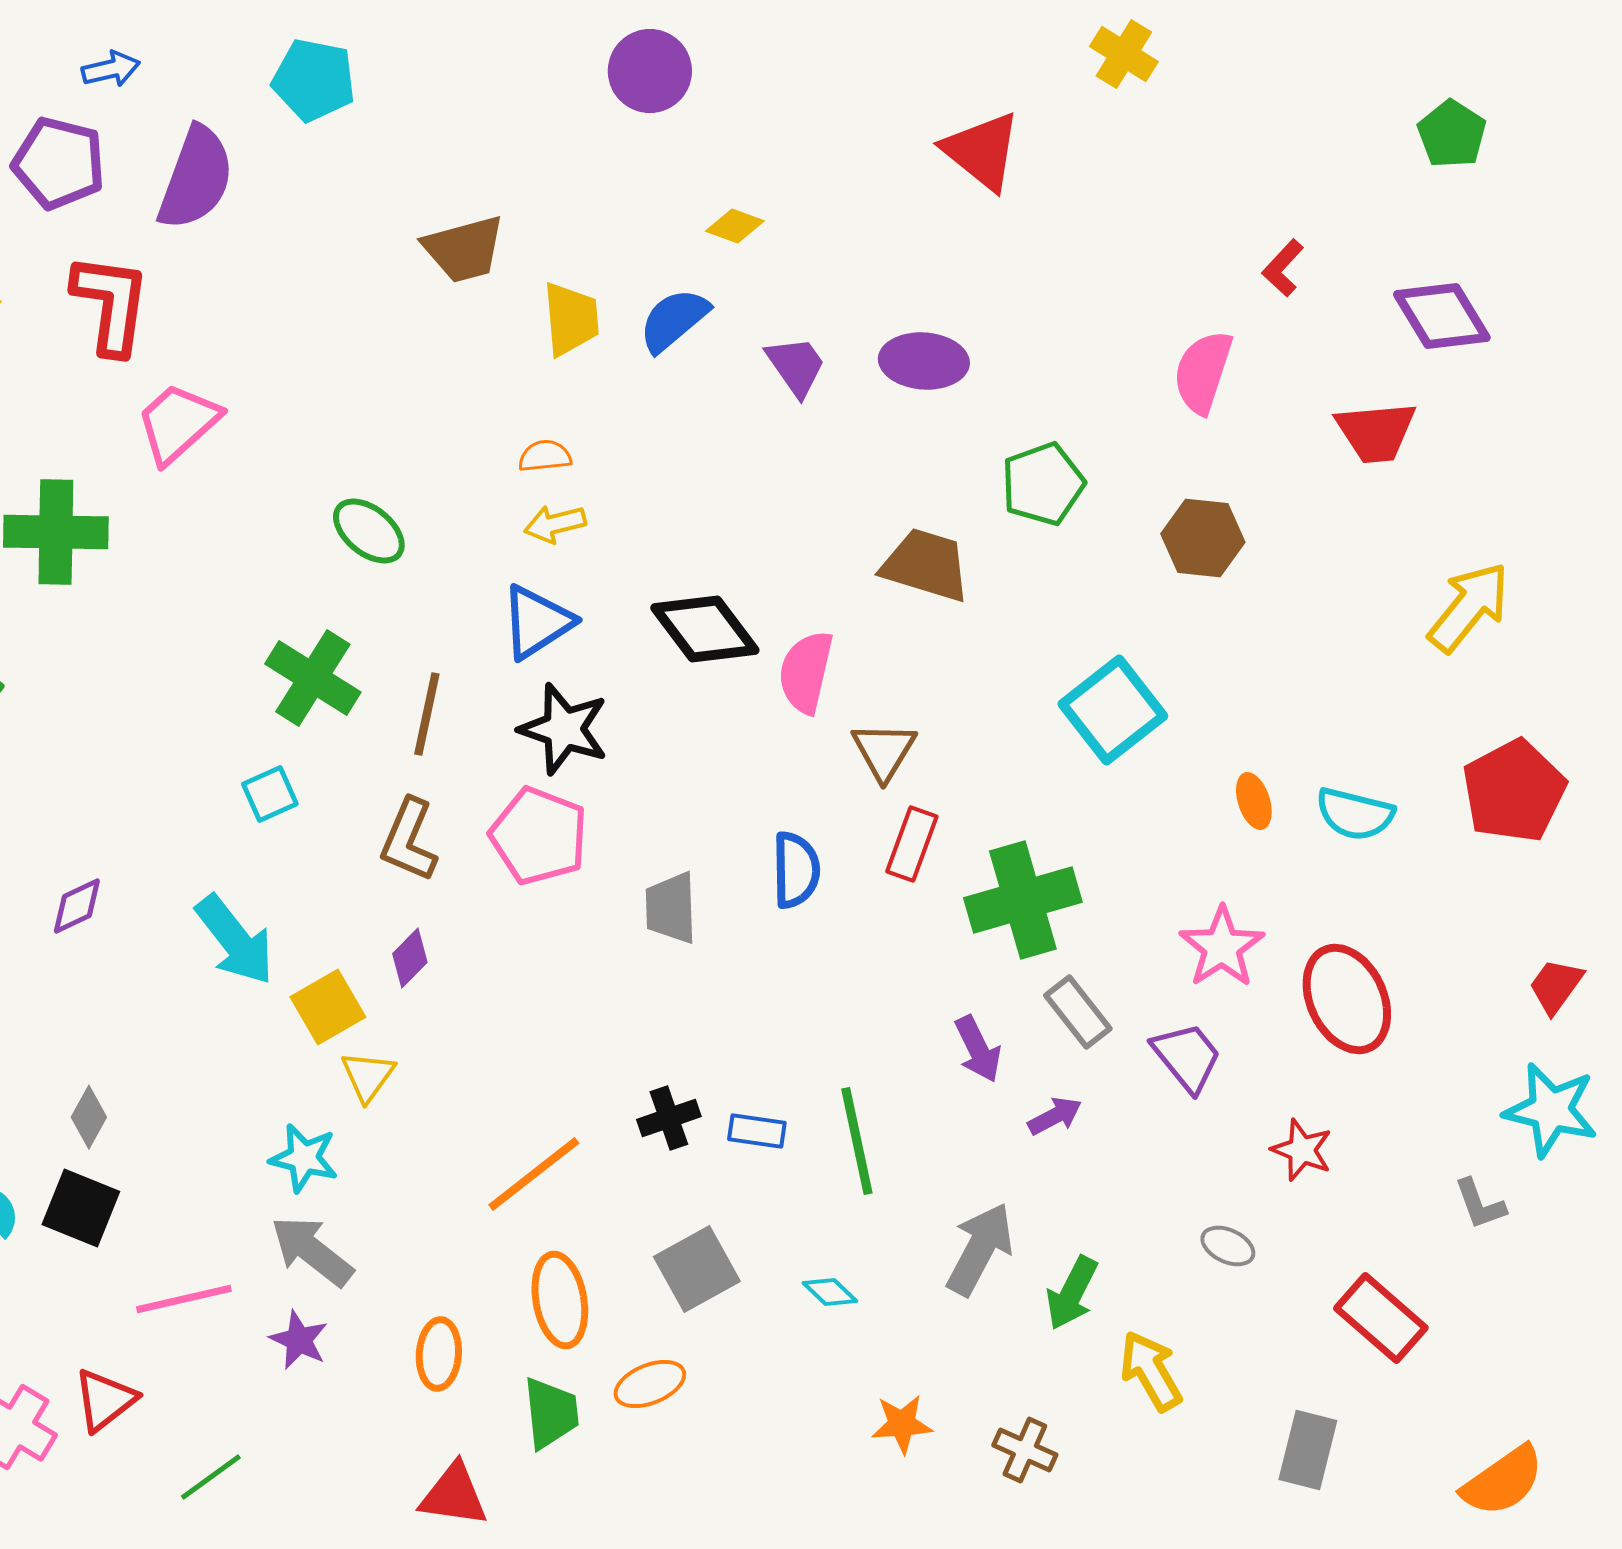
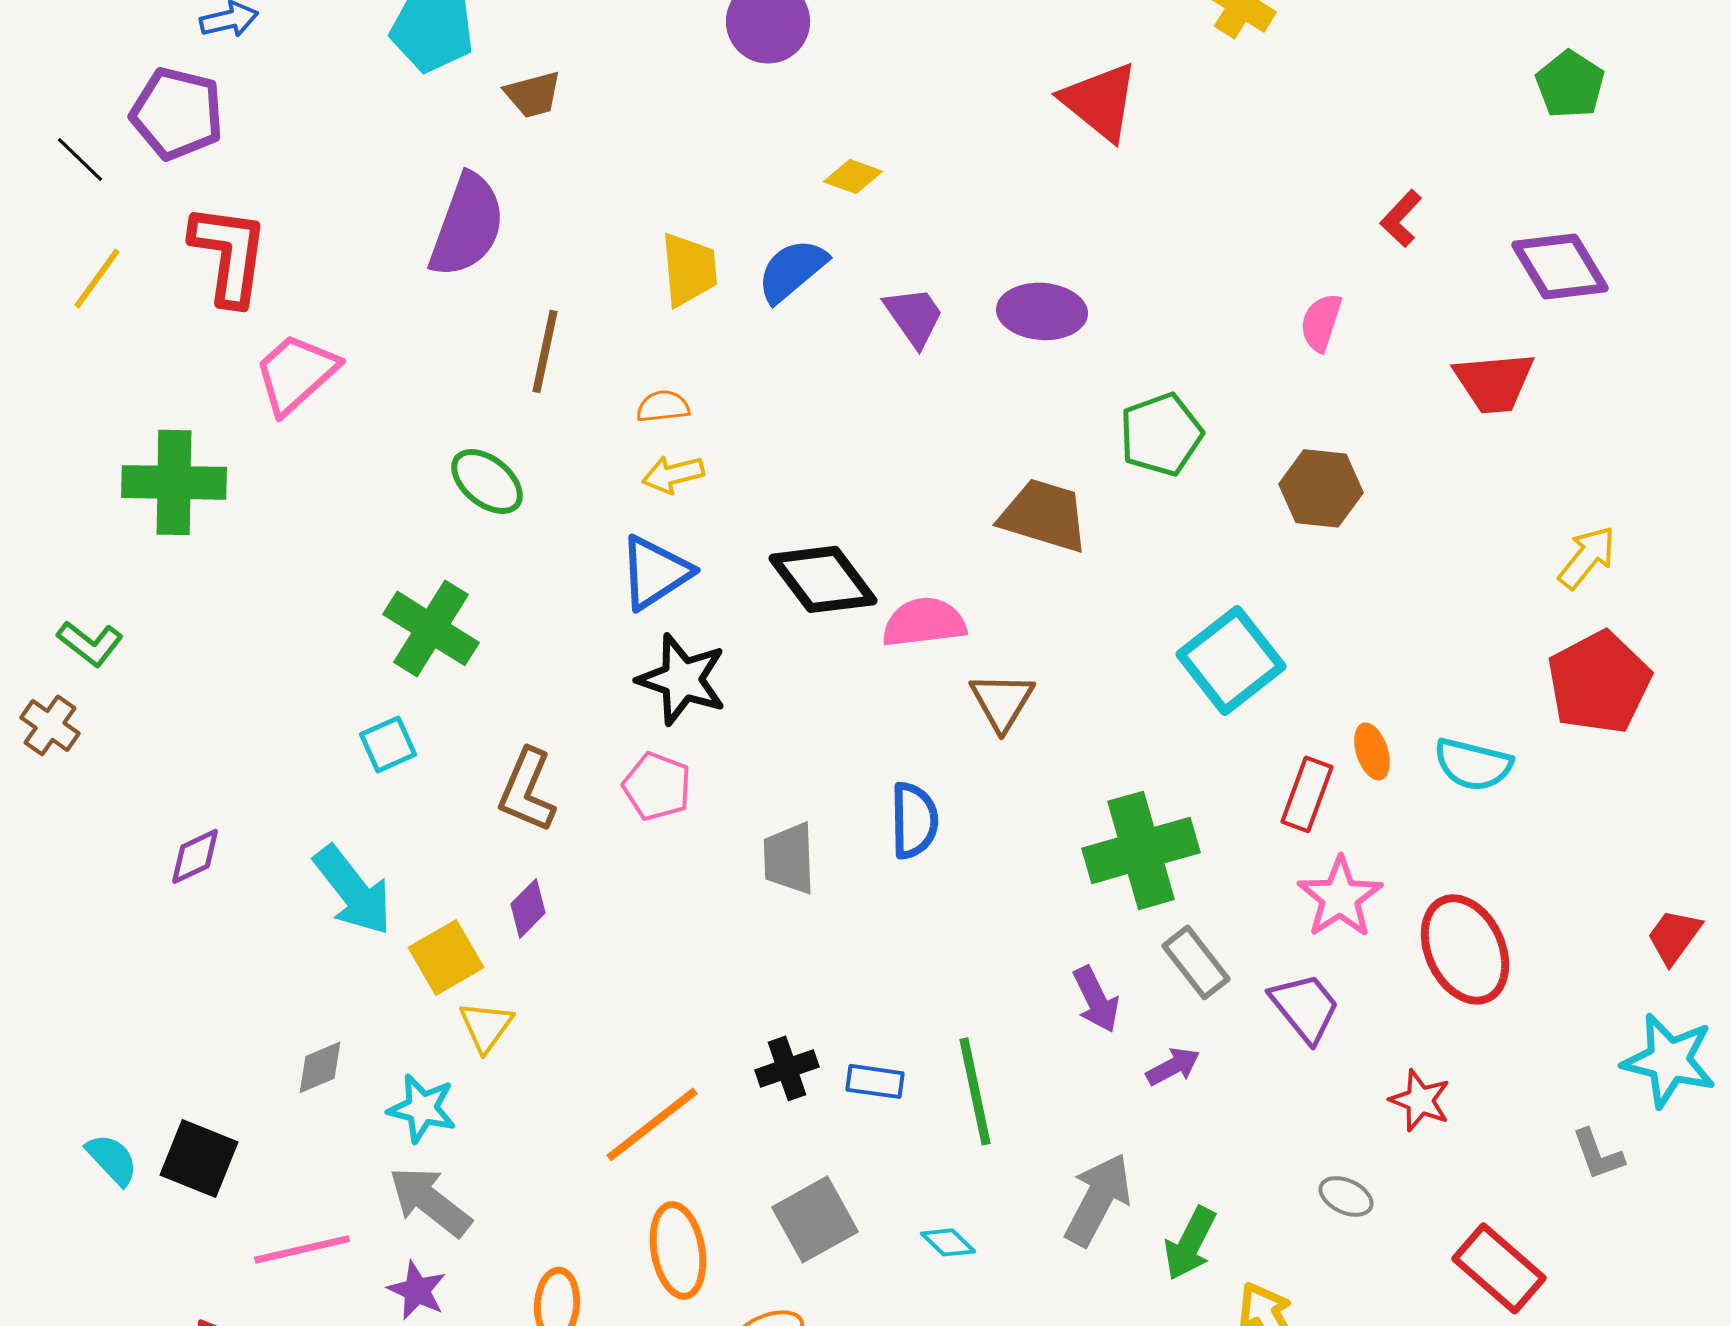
purple semicircle: (196, 178) -> (467, 225), moved
brown trapezoid: (464, 249) -> (533, 94), moved, size x0.7
pink semicircle: (1203, 372) -> (1321, 322), size x0.7
yellow arrow: (1469, 607) -> (1587, 557), size x0.7
pink semicircle: (806, 672) -> (924, 622), turned 70
brown line: (427, 714) -> (545, 351), moved
red pentagon: (1514, 791) -> (1599, 682), moved
pink pentagon: (539, 836) -> (657, 786), size x0.7
red rectangle: (912, 844) -> (1307, 794), moved
gray diamond: (89, 1117) -> (320, 1067), moved, turned 38

